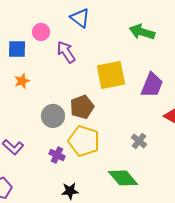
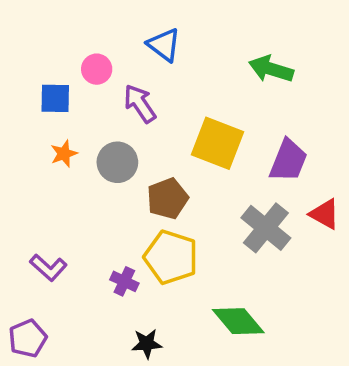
yellow square: (111, 75) -> (218, 143), turned 32
gray circle: (53, 116) -> (117, 162), moved
gray cross: (139, 141) -> (266, 228), moved, size x1.8

